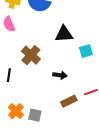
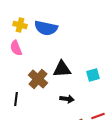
black triangle: (64, 34) -> (62, 69), moved

